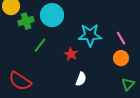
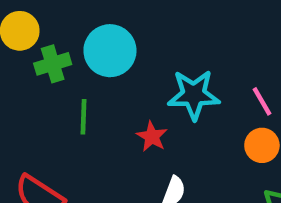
green line: (40, 45) -> (84, 117), turned -35

